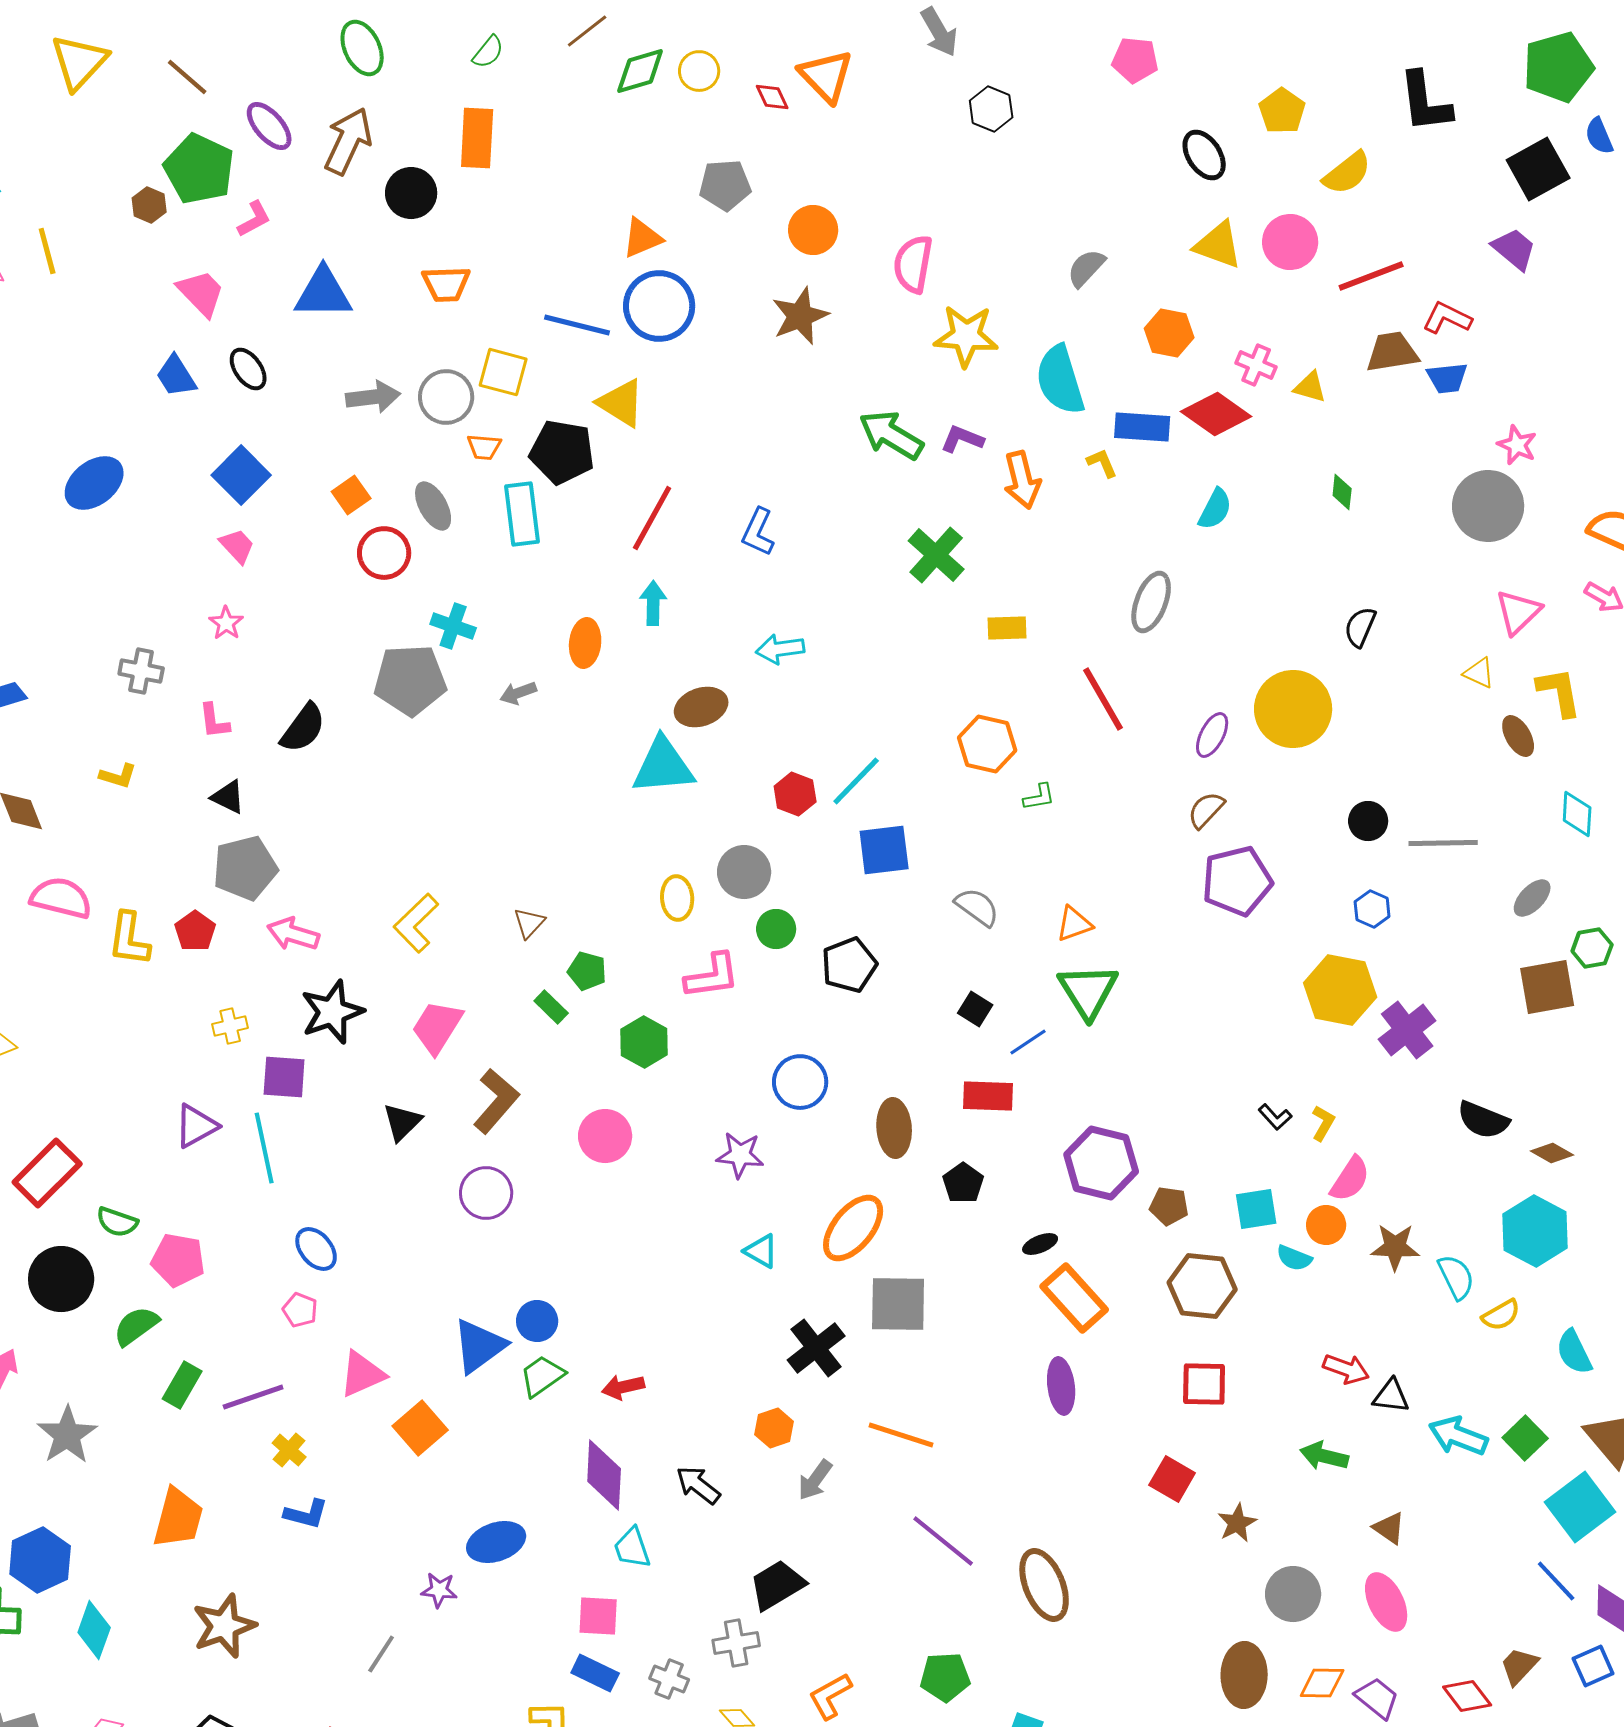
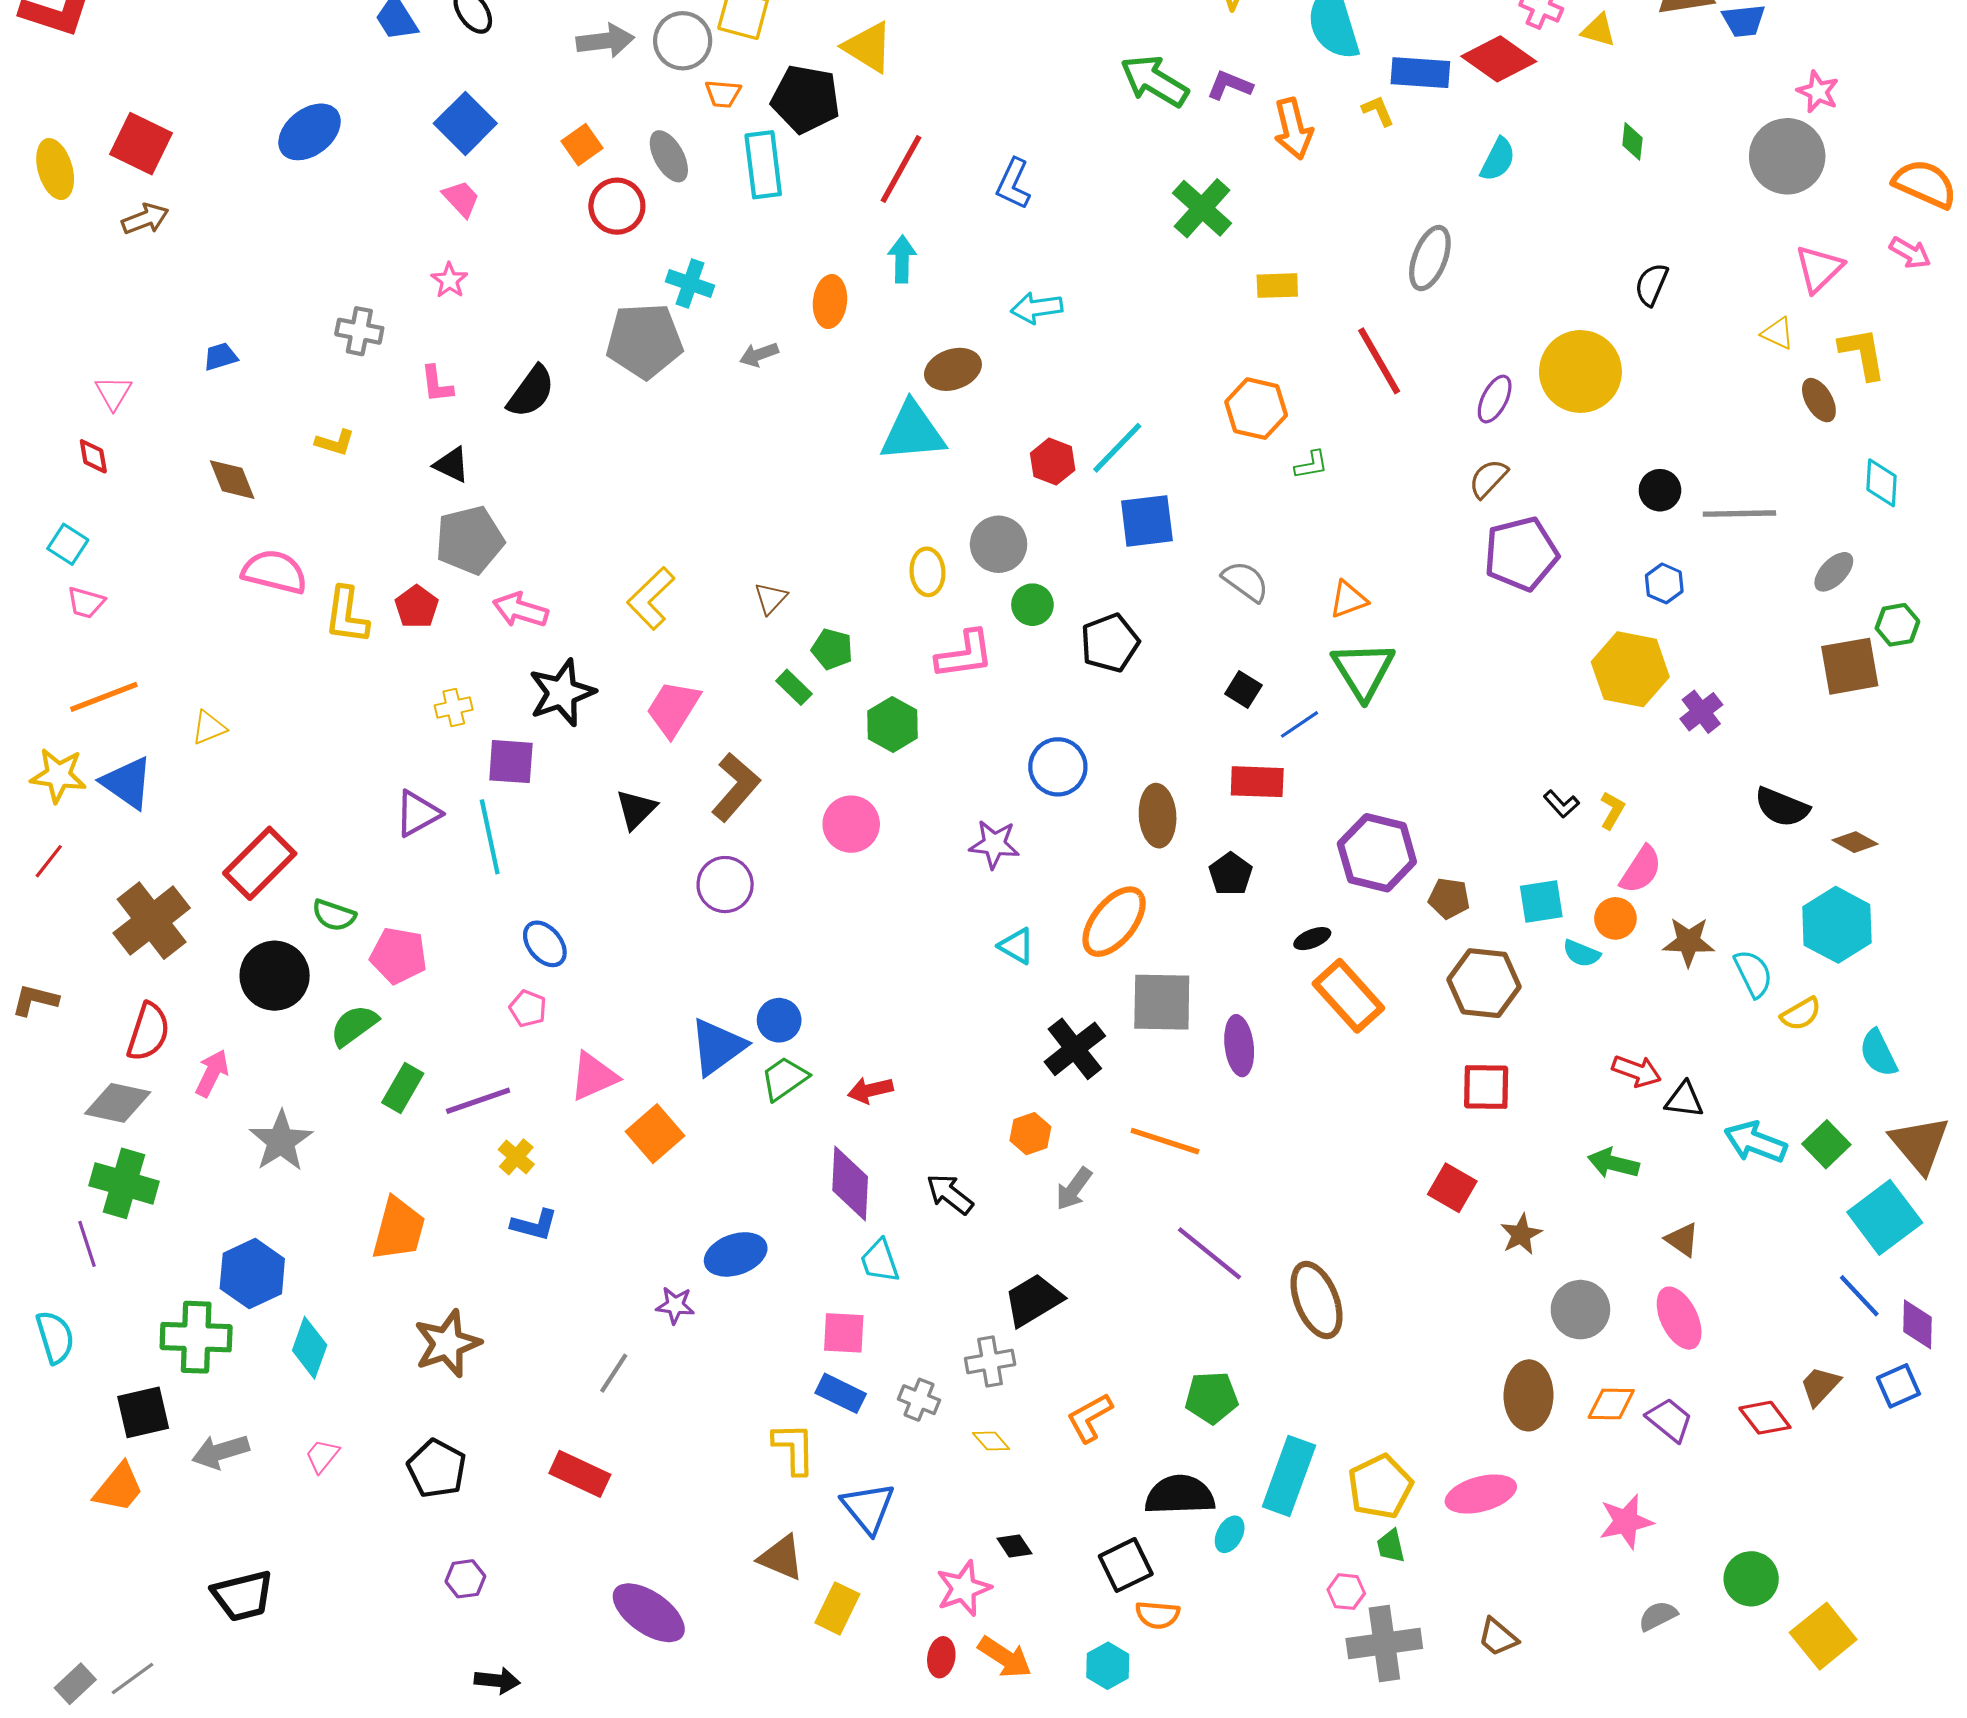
purple cross: (1407, 1030) -> (1701, 712), size x0.7
purple ellipse: (1061, 1386) -> (1239, 1046), moved

